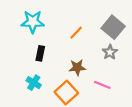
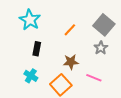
cyan star: (33, 22) -> (30, 20), turned 30

